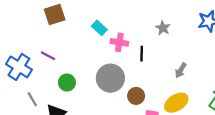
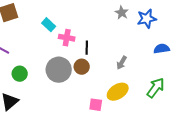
gray star: (163, 28) -> (122, 13), moved
brown circle: (136, 96) -> (82, 67), moved

